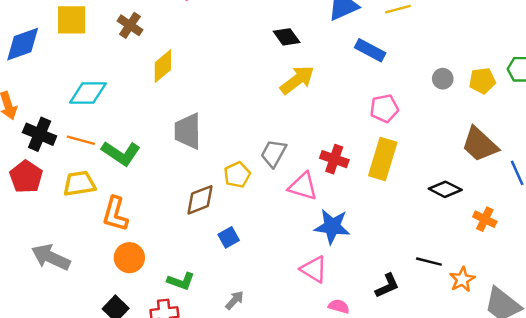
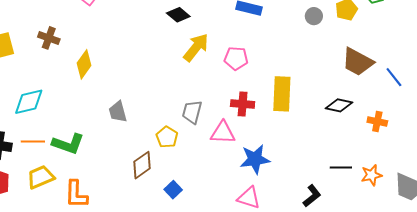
pink pentagon: (384, 108) -> (236, 58), moved, turned 30
gray trapezoid: (188, 131) -> (118, 112), size x0.7
orange star: (462, 279) -> (372, 175), turned 30

